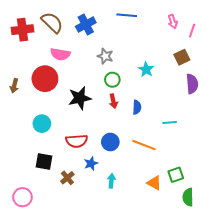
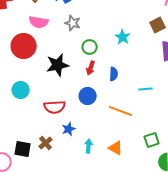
gray star: (105, 56) -> (73, 23), moved
red arrow: (113, 101) -> (91, 68), turned 32
blue circle: (110, 142) -> (88, 96), moved
black square: (44, 161) -> (23, 149), moved
orange triangle: (154, 183) -> (116, 148), moved

